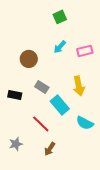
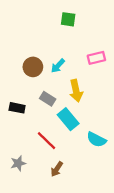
green square: (60, 17) -> (68, 19), turned 32
cyan arrow: (60, 47) -> (58, 66), moved
yellow arrow: (79, 86) -> (76, 91), moved

